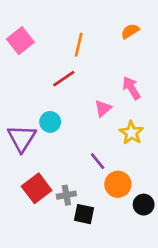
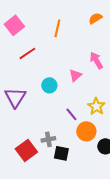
red line: (64, 79) -> (27, 53), moved
cyan circle: (50, 122) -> (49, 85), moved
yellow star: (131, 133) -> (96, 106), moved
red square: (37, 188) -> (26, 150), moved

